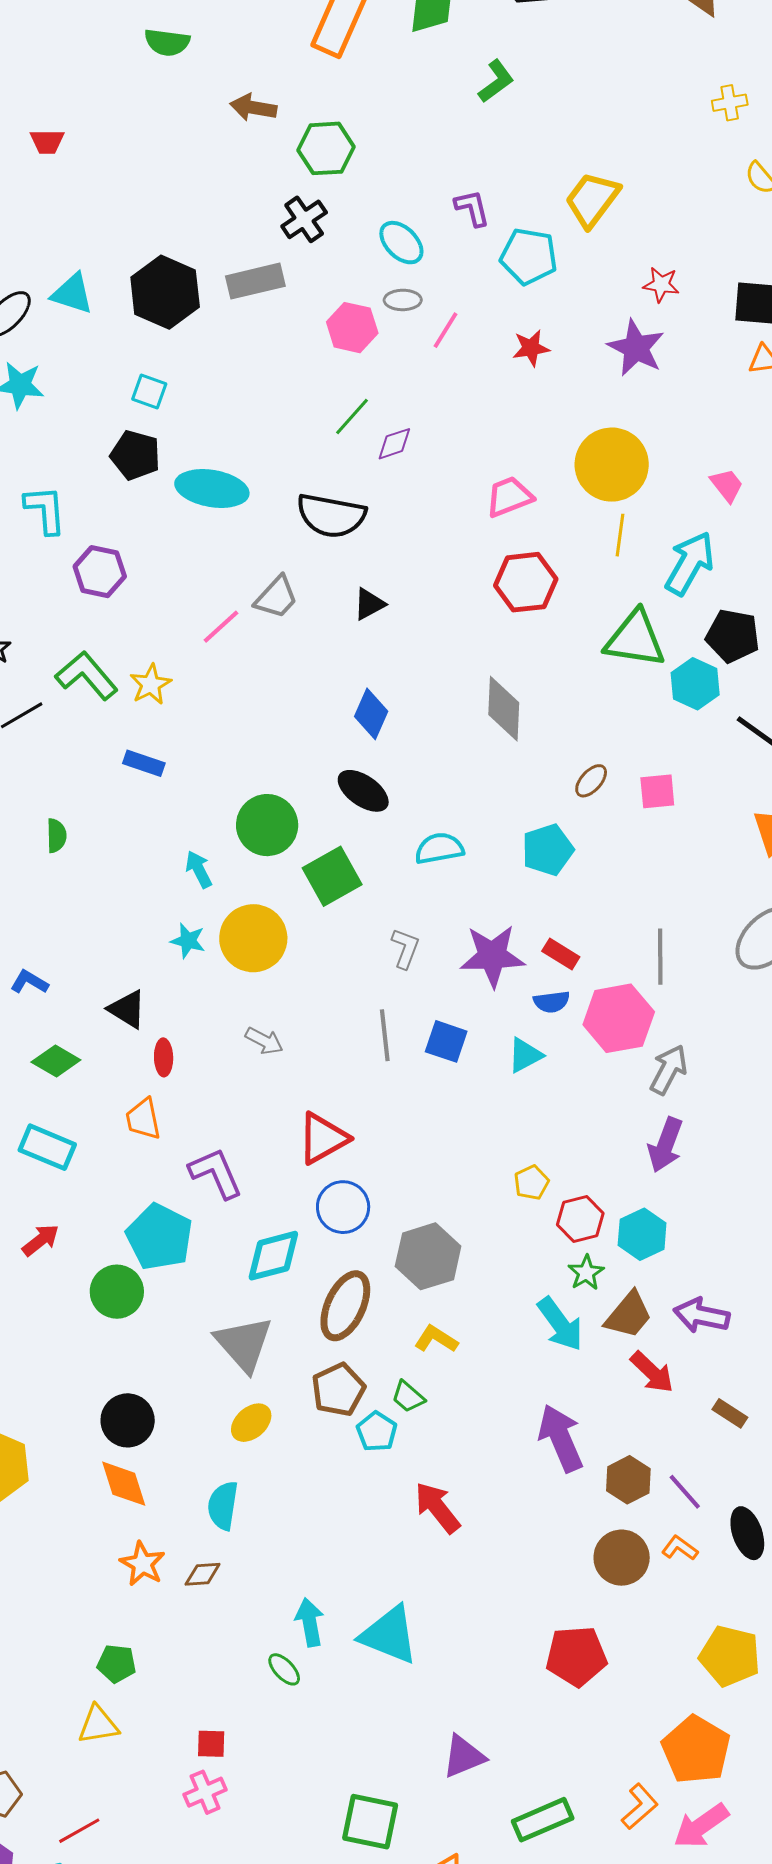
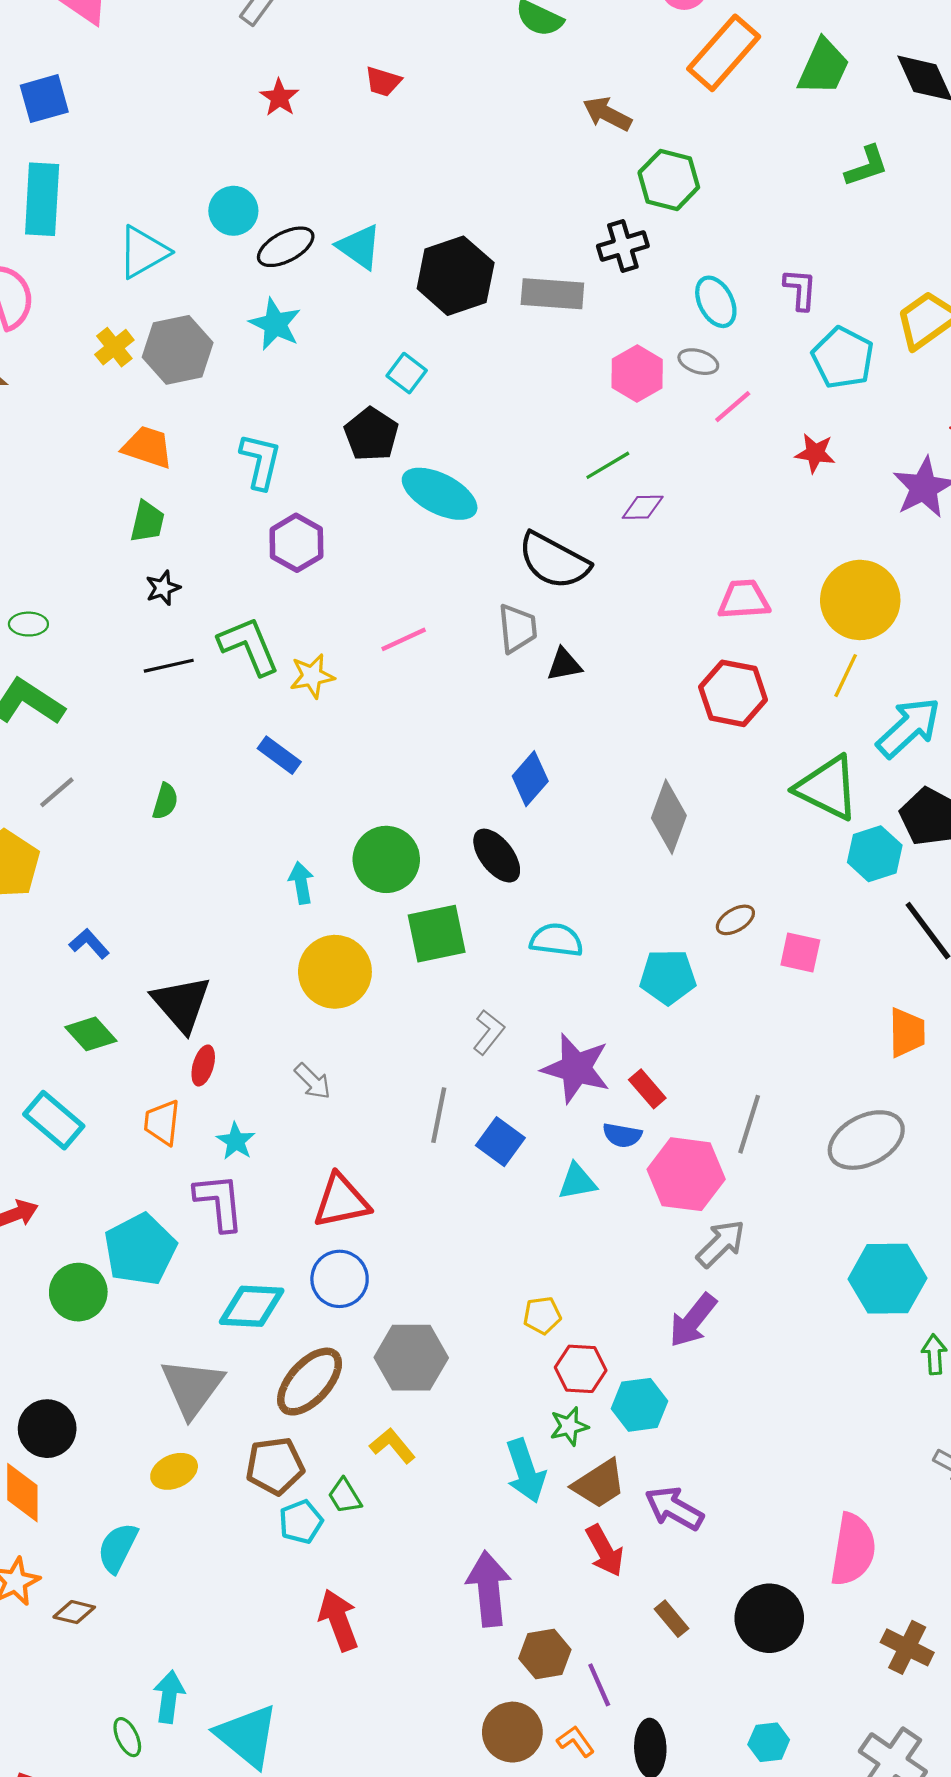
gray trapezoid: (276, 597) -> (517, 628), moved, turned -66
cyan star: (188, 941) -> (236, 1141), moved
black triangle: (127, 1009) -> (181, 1004), size x1.4

